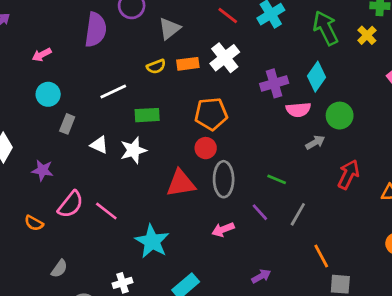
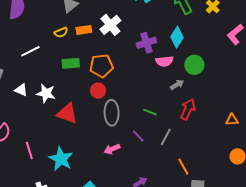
green rectangle: (147, 115) -> (71, 63), moved
white star: (133, 150) -> (46, 93), turned 30
red arrow: (349, 174) -> (188, 109), moved
red triangle: (181, 183) -> (67, 113), moved, turned 30
pink line: (106, 211) -> (29, 150), moved, turned 36

